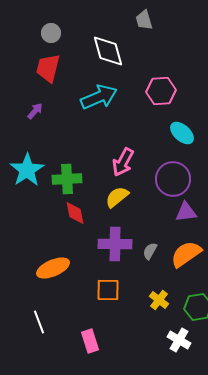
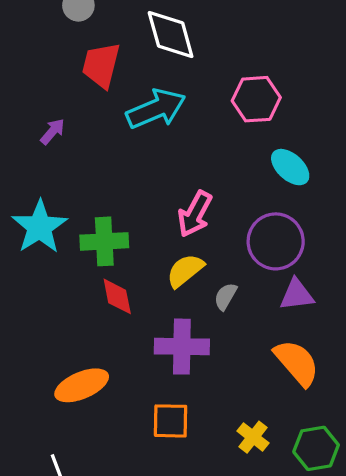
red trapezoid: (48, 68) -> (101, 65), moved
gray semicircle: (150, 251) -> (226, 296), moved
orange semicircle: (186, 254) -> (297, 363), turned 84

